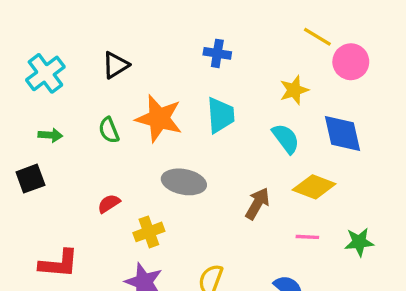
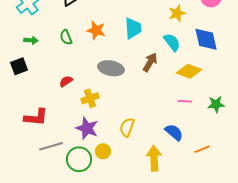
orange star: (159, 118) -> (96, 30), size x0.7
brown arrow: (257, 204) -> (150, 62), moved

